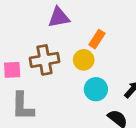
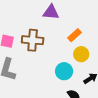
yellow circle: (84, 60) -> (81, 54), moved

